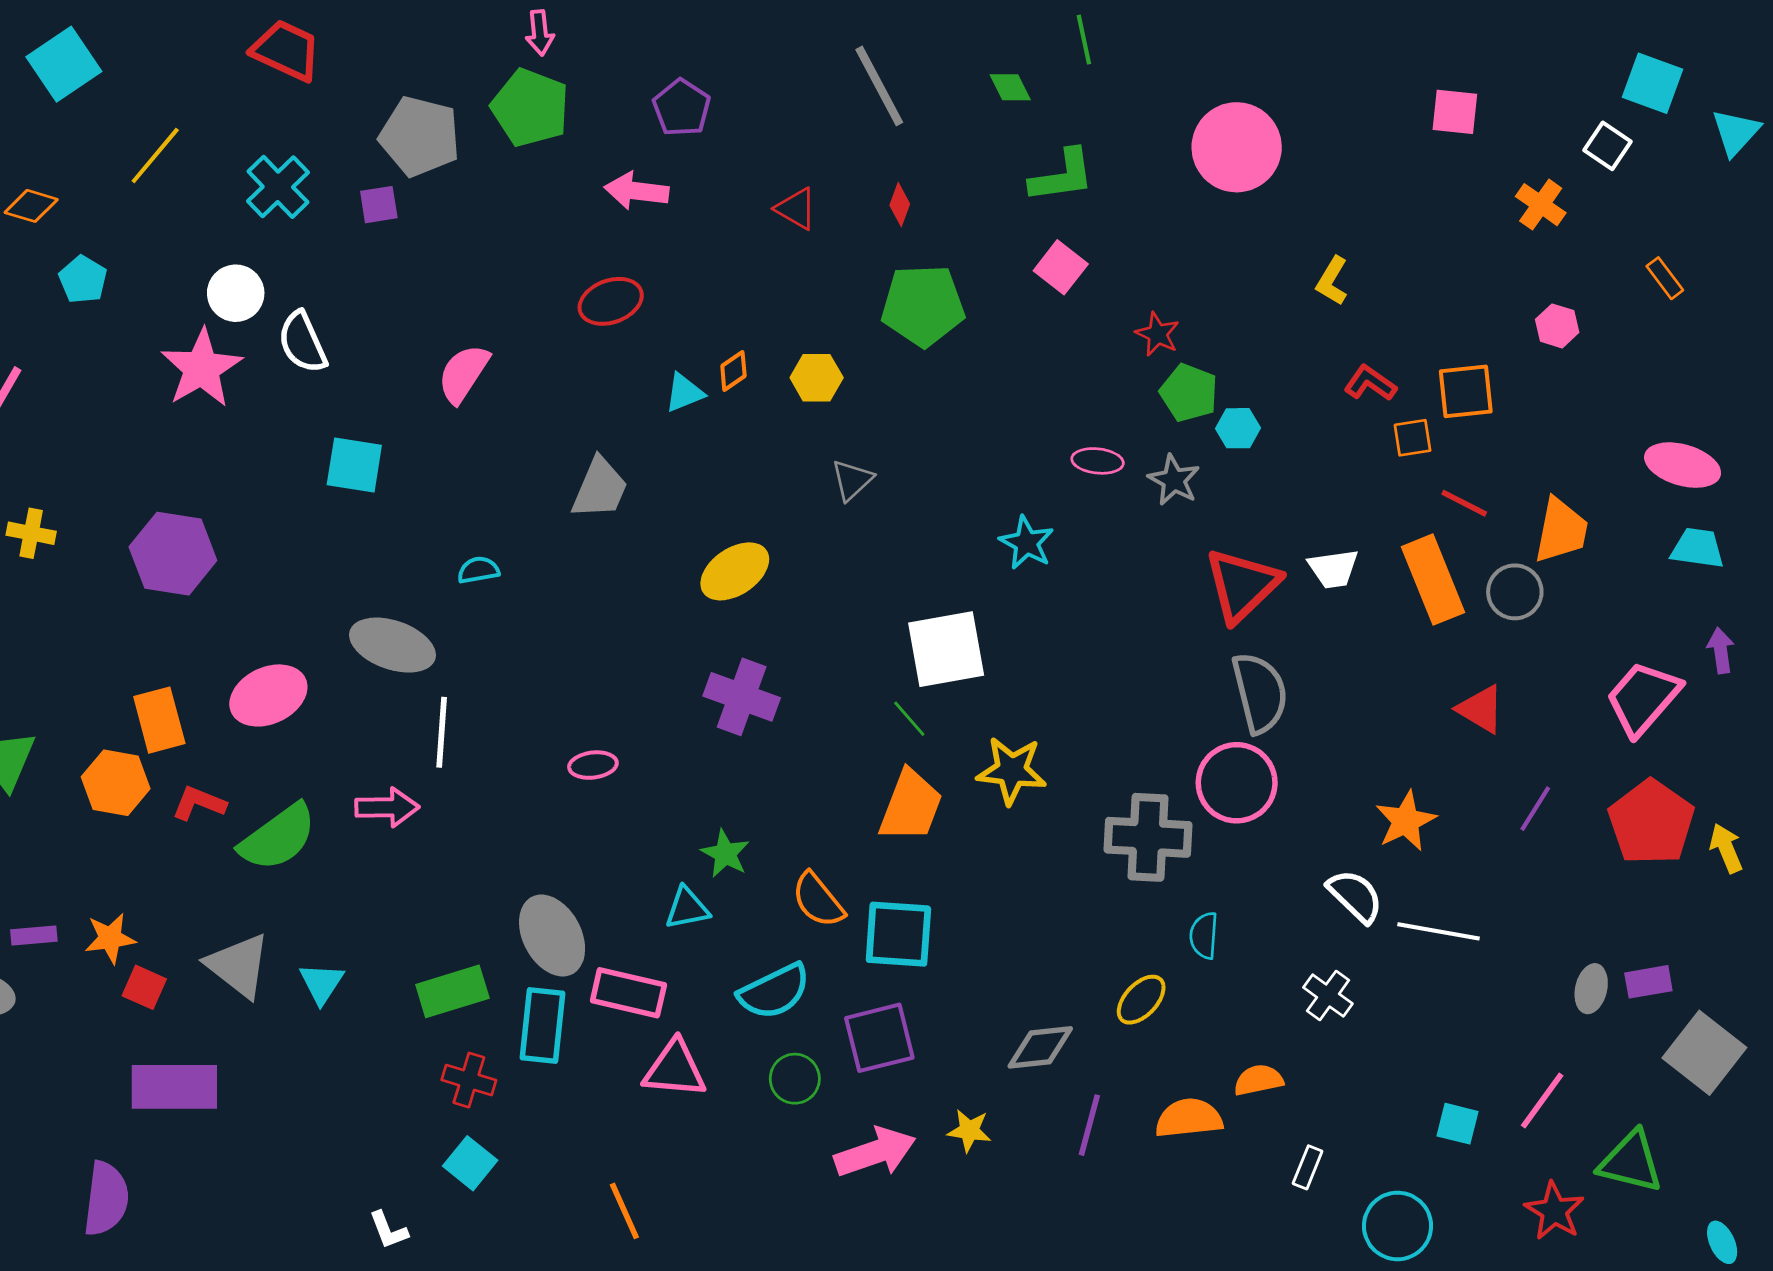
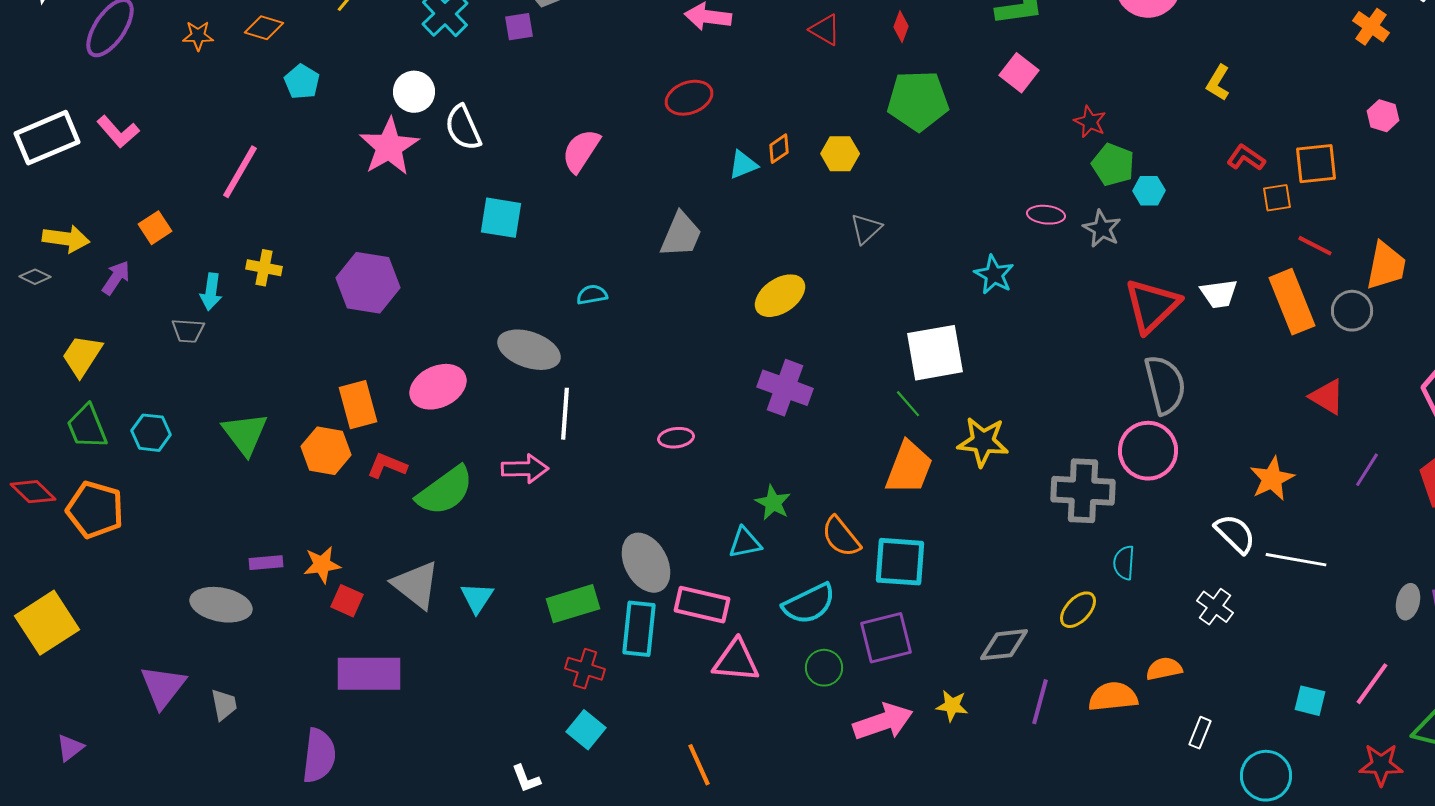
red star: (1554, 1211) -> (1381, 765), turned -30

